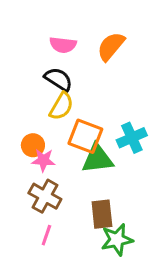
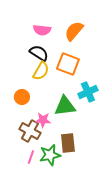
orange square: (85, 136) -> (68, 64), moved
pink star: (43, 160) -> (43, 120), moved
green star: (117, 240) -> (50, 155), moved

